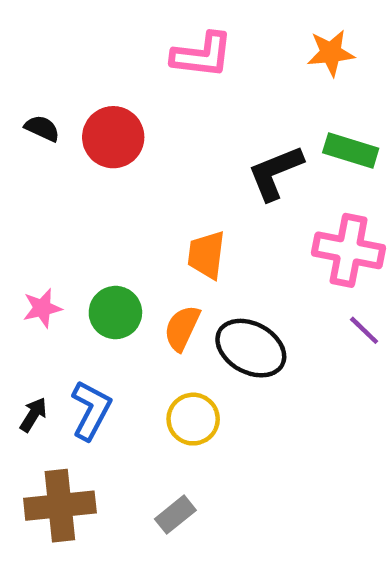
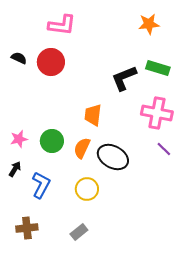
pink L-shape: (202, 55) -> (62, 25), moved
black arrow: (33, 415) -> (15, 169), moved
brown cross: (60, 506) -> (27, 228), size x0.7

